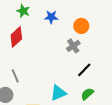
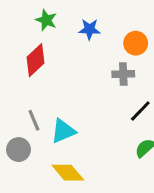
gray cross: (73, 46) -> (123, 74), turned 32
cyan triangle: (58, 93) -> (63, 131), moved

